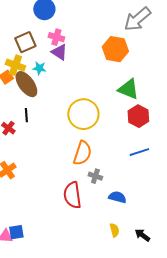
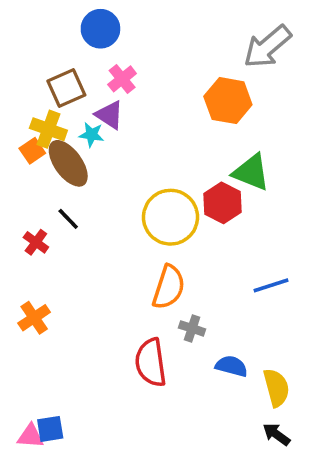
pink cross: (56, 37) -> (122, 79), turned 35
purple triangle: (59, 52) -> (109, 115), moved
black line: (26, 115) -> (68, 219), turned -40
red hexagon: (138, 116) -> (223, 203), moved
yellow semicircle: (114, 230) -> (276, 388), moved, size x1.5

